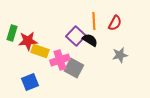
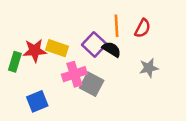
green rectangle: (12, 33) -> (15, 62), moved
yellow rectangle: (40, 51) -> (57, 48), moved

